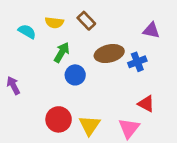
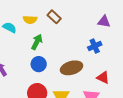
brown ellipse: (109, 54) -> (72, 68), moved
blue circle: (75, 75) -> (39, 64), moved

